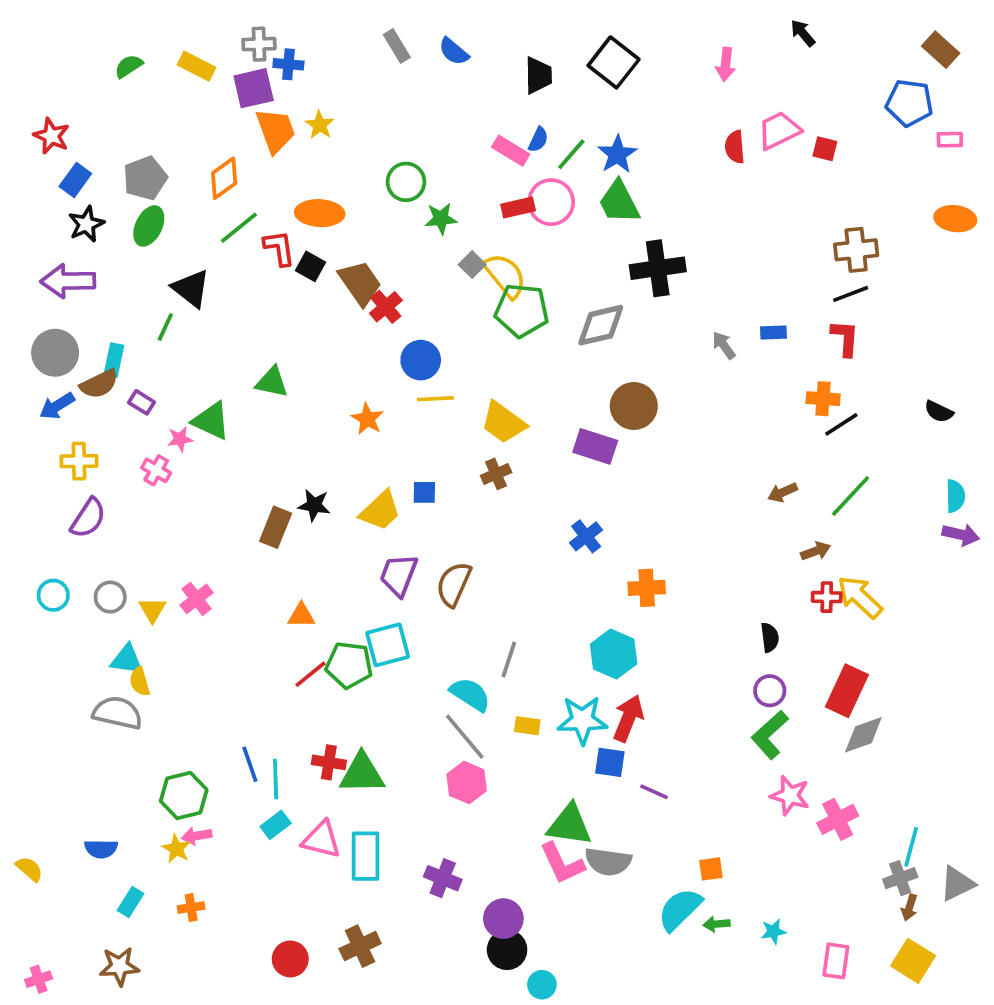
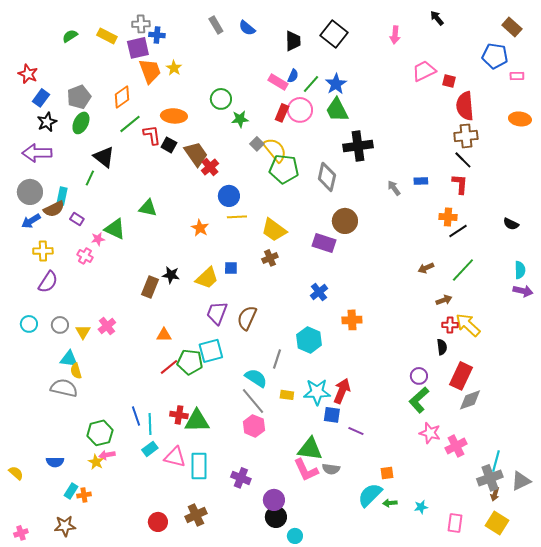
red semicircle: (735, 147) -> (465, 106), moved, size x1.6
red rectangle: (518, 208) -> (282, 113), turned -54
black line: (851, 294) -> (463, 160), turned 66
gray diamond: (601, 325) -> (327, 177), turned -64
black semicircle: (770, 637) -> (442, 347), moved
cyan hexagon: (614, 654) -> (309, 340), moved
gray semicircle: (608, 862) -> (331, 469), size x0.7
gray cross: (900, 878) -> (490, 478), size x1.4
orange cross: (191, 908) -> (84, 495), moved

